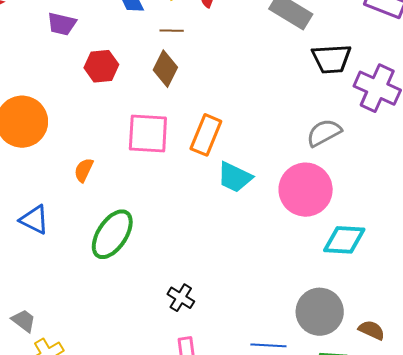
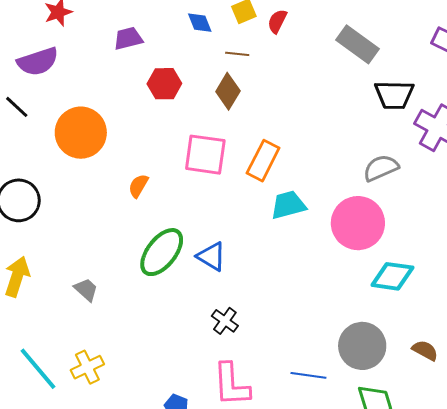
purple trapezoid: (62, 24) -> (128, 38), turned 148
cyan trapezoid: (235, 177) -> (288, 205), turned 135
blue triangle: (34, 220) -> (211, 256), moved
gray trapezoid: (24, 321) -> (86, 290), moved
brown semicircle: (372, 330) -> (425, 350), moved

